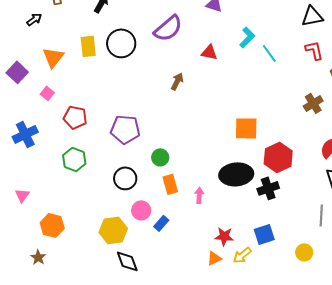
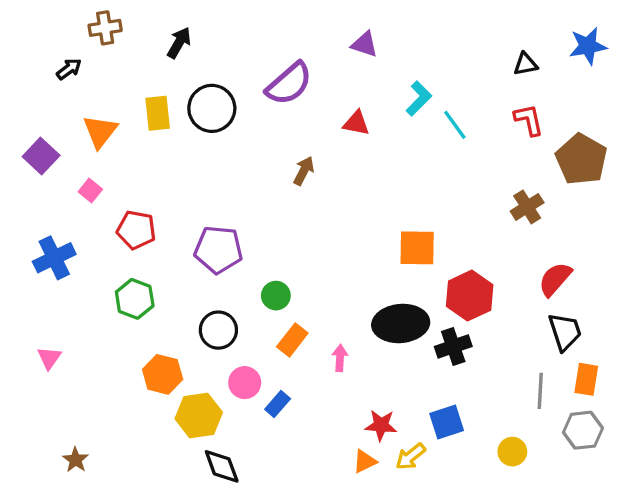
black triangle: (312, 16) -> (525, 64), size x0.7
orange rectangle: (170, 184) -> (292, 340), turned 54
orange hexagon: (52, 225) -> (163, 374), moved

